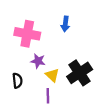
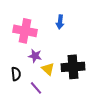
black cross: (80, 73) -> (73, 67), turned 30
purple line: (48, 96) -> (36, 88), moved, turned -40

